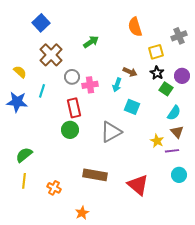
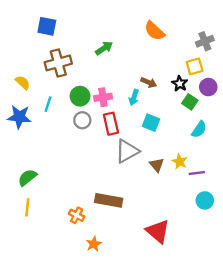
blue square: (41, 23) -> (47, 26), turned -36
orange semicircle: (135, 27) -> (154, 31), turned -30
yellow square: (156, 52) -> (195, 66), moved
brown cross: (51, 55) -> (58, 63), turned 30
gray circle: (72, 77) -> (82, 120), moved
red rectangle: (74, 108) -> (111, 124), moved
green circle: (70, 130) -> (80, 96), moved
brown triangle: (177, 132) -> (157, 165), moved
red triangle: (138, 185) -> (158, 231), moved
orange cross: (54, 188) -> (77, 215), moved

